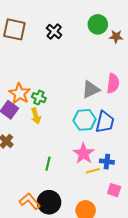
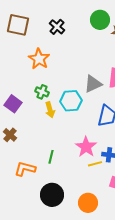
orange star: (20, 93) -> (39, 59), moved
yellow arrow: (36, 116) -> (50, 110), moved
cyan hexagon: (85, 120) -> (71, 101), moved
orange L-shape: (30, 201) -> (25, 169), moved, turned -35

